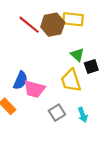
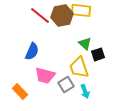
blue semicircle: (20, 80) -> (32, 51), moved
gray square: (57, 113) -> (66, 84), moved
cyan arrow: (83, 115) -> (85, 91), moved

